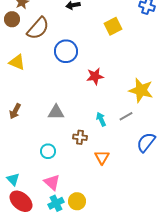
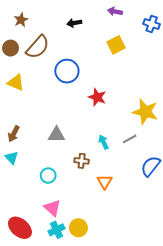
brown circle: (12, 19) -> (11, 48), moved
red star: (95, 76) -> (97, 97), turned 30
cyan triangle: (13, 179) -> (12, 158), moved

